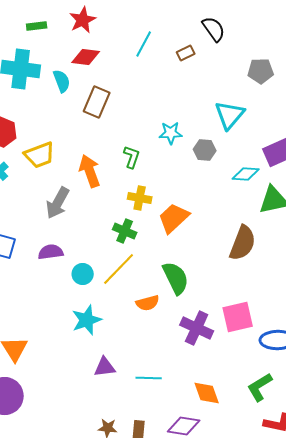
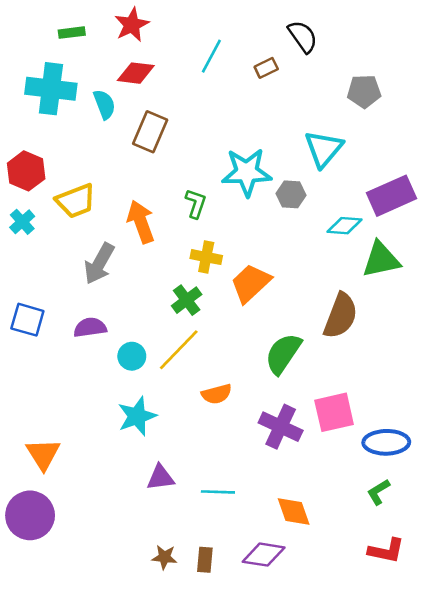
cyan star: (171, 133) -> (247, 172), size x1.6
green cross: (125, 231) -> (187, 300), turned 30
green semicircle: (176, 278) -> (283, 354), moved, turned -120
green L-shape: (260, 387) -> (378, 492), moved, size x0.7

